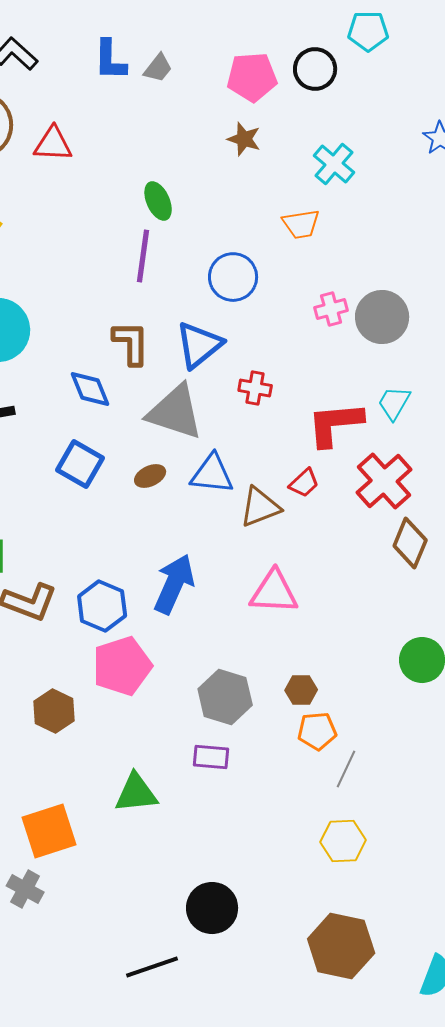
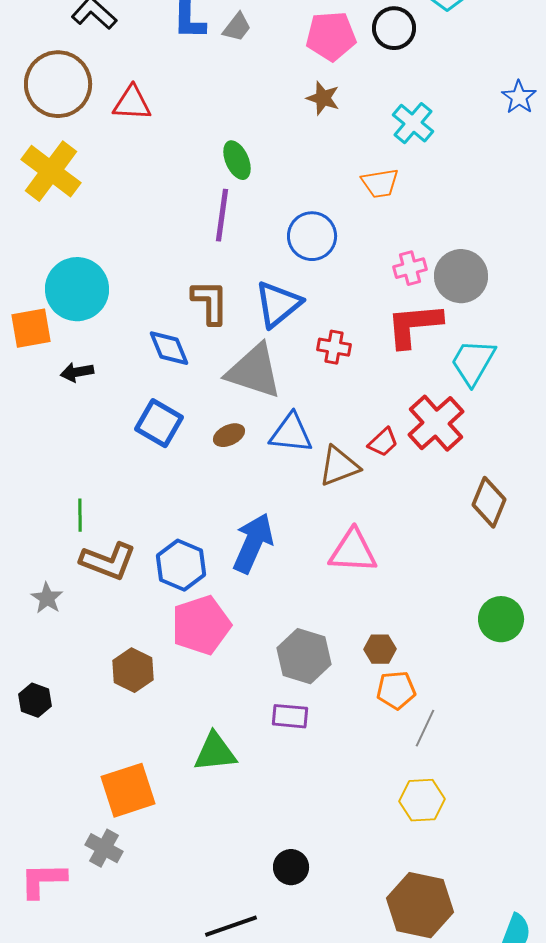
cyan trapezoid: (394, 403) -> (473, 362), size x1.4
red L-shape: (335, 424) -> (414, 325), moved
red cross: (384, 481) -> (436, 423), moved
black circle: (212, 908) -> (291, 867), size x0.7

